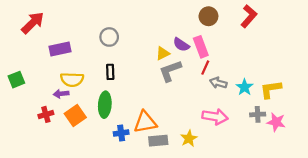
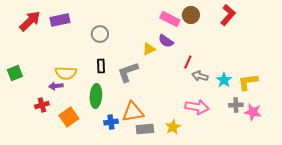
pink rectangle: (201, 47) -> (170, 19), moved, turned -42
purple rectangle: (60, 49) -> (60, 20), moved
gray L-shape: (170, 71) -> (128, 72), moved
orange square: (75, 116) -> (69, 117), moved

